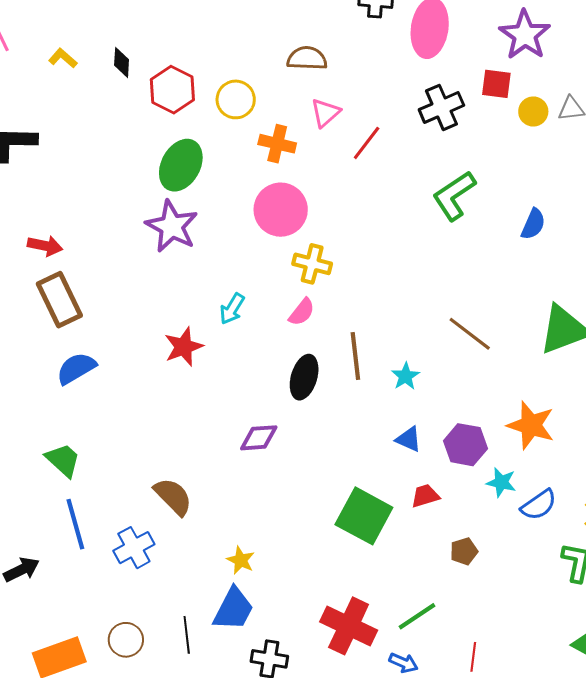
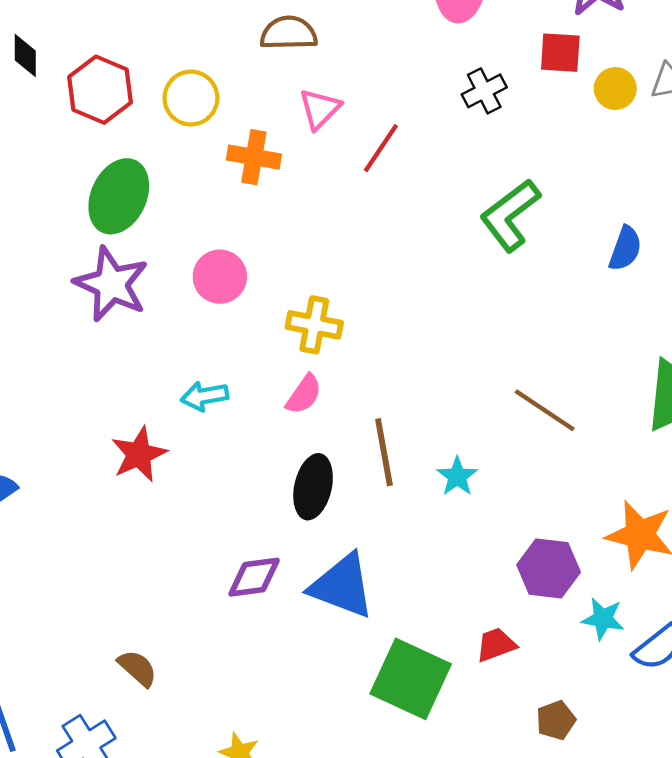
black cross: (441, 107) -> (484, 91), size x0.7
pink circle: (281, 210) -> (220, 277), moved, size x0.7
cyan arrow: (232, 309) -> (205, 396), turned 52
blue triangle: (409, 439) -> (342, 586), moved, size x1.8
brown semicircle: (173, 496) -> (137, 668), size x0.7

